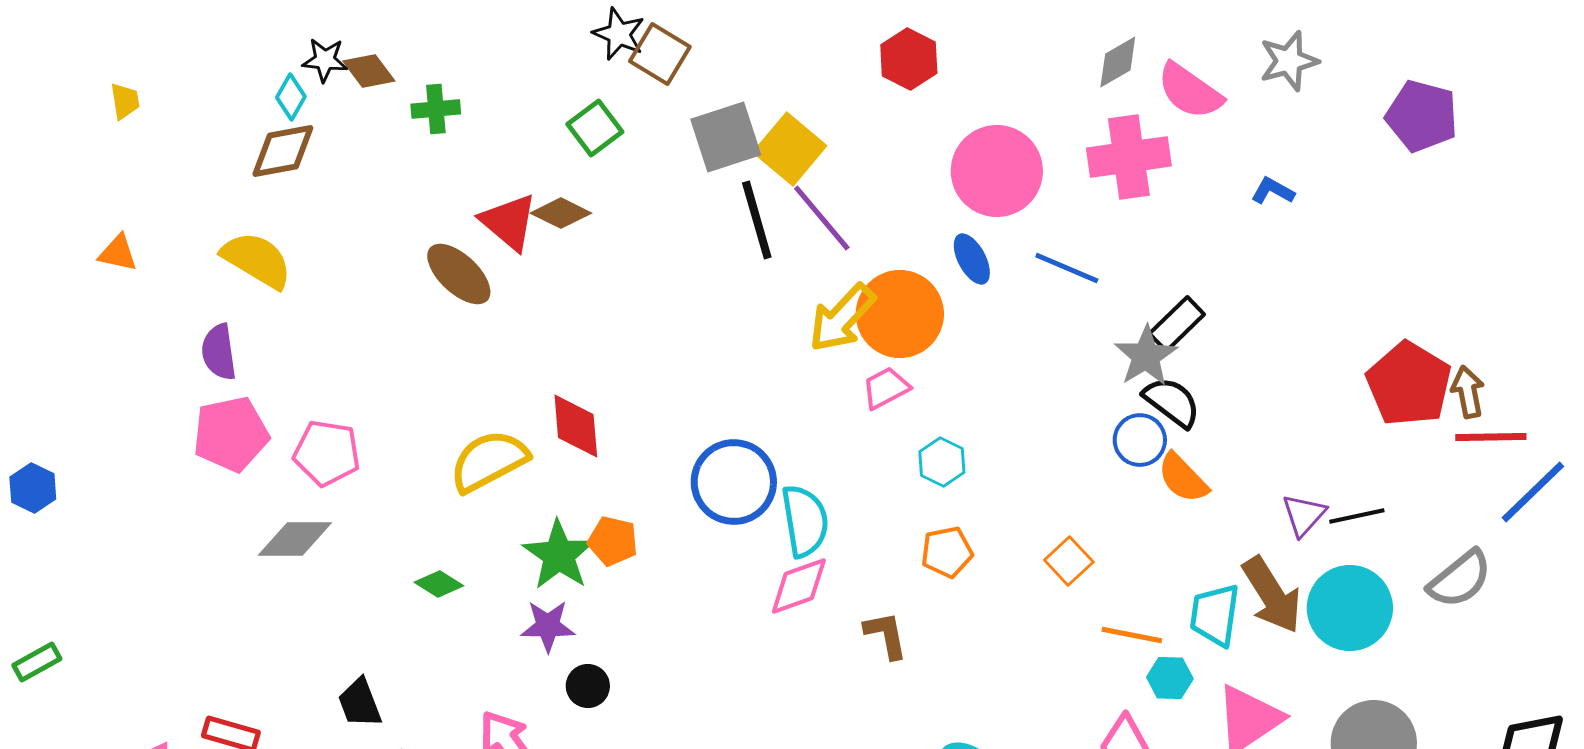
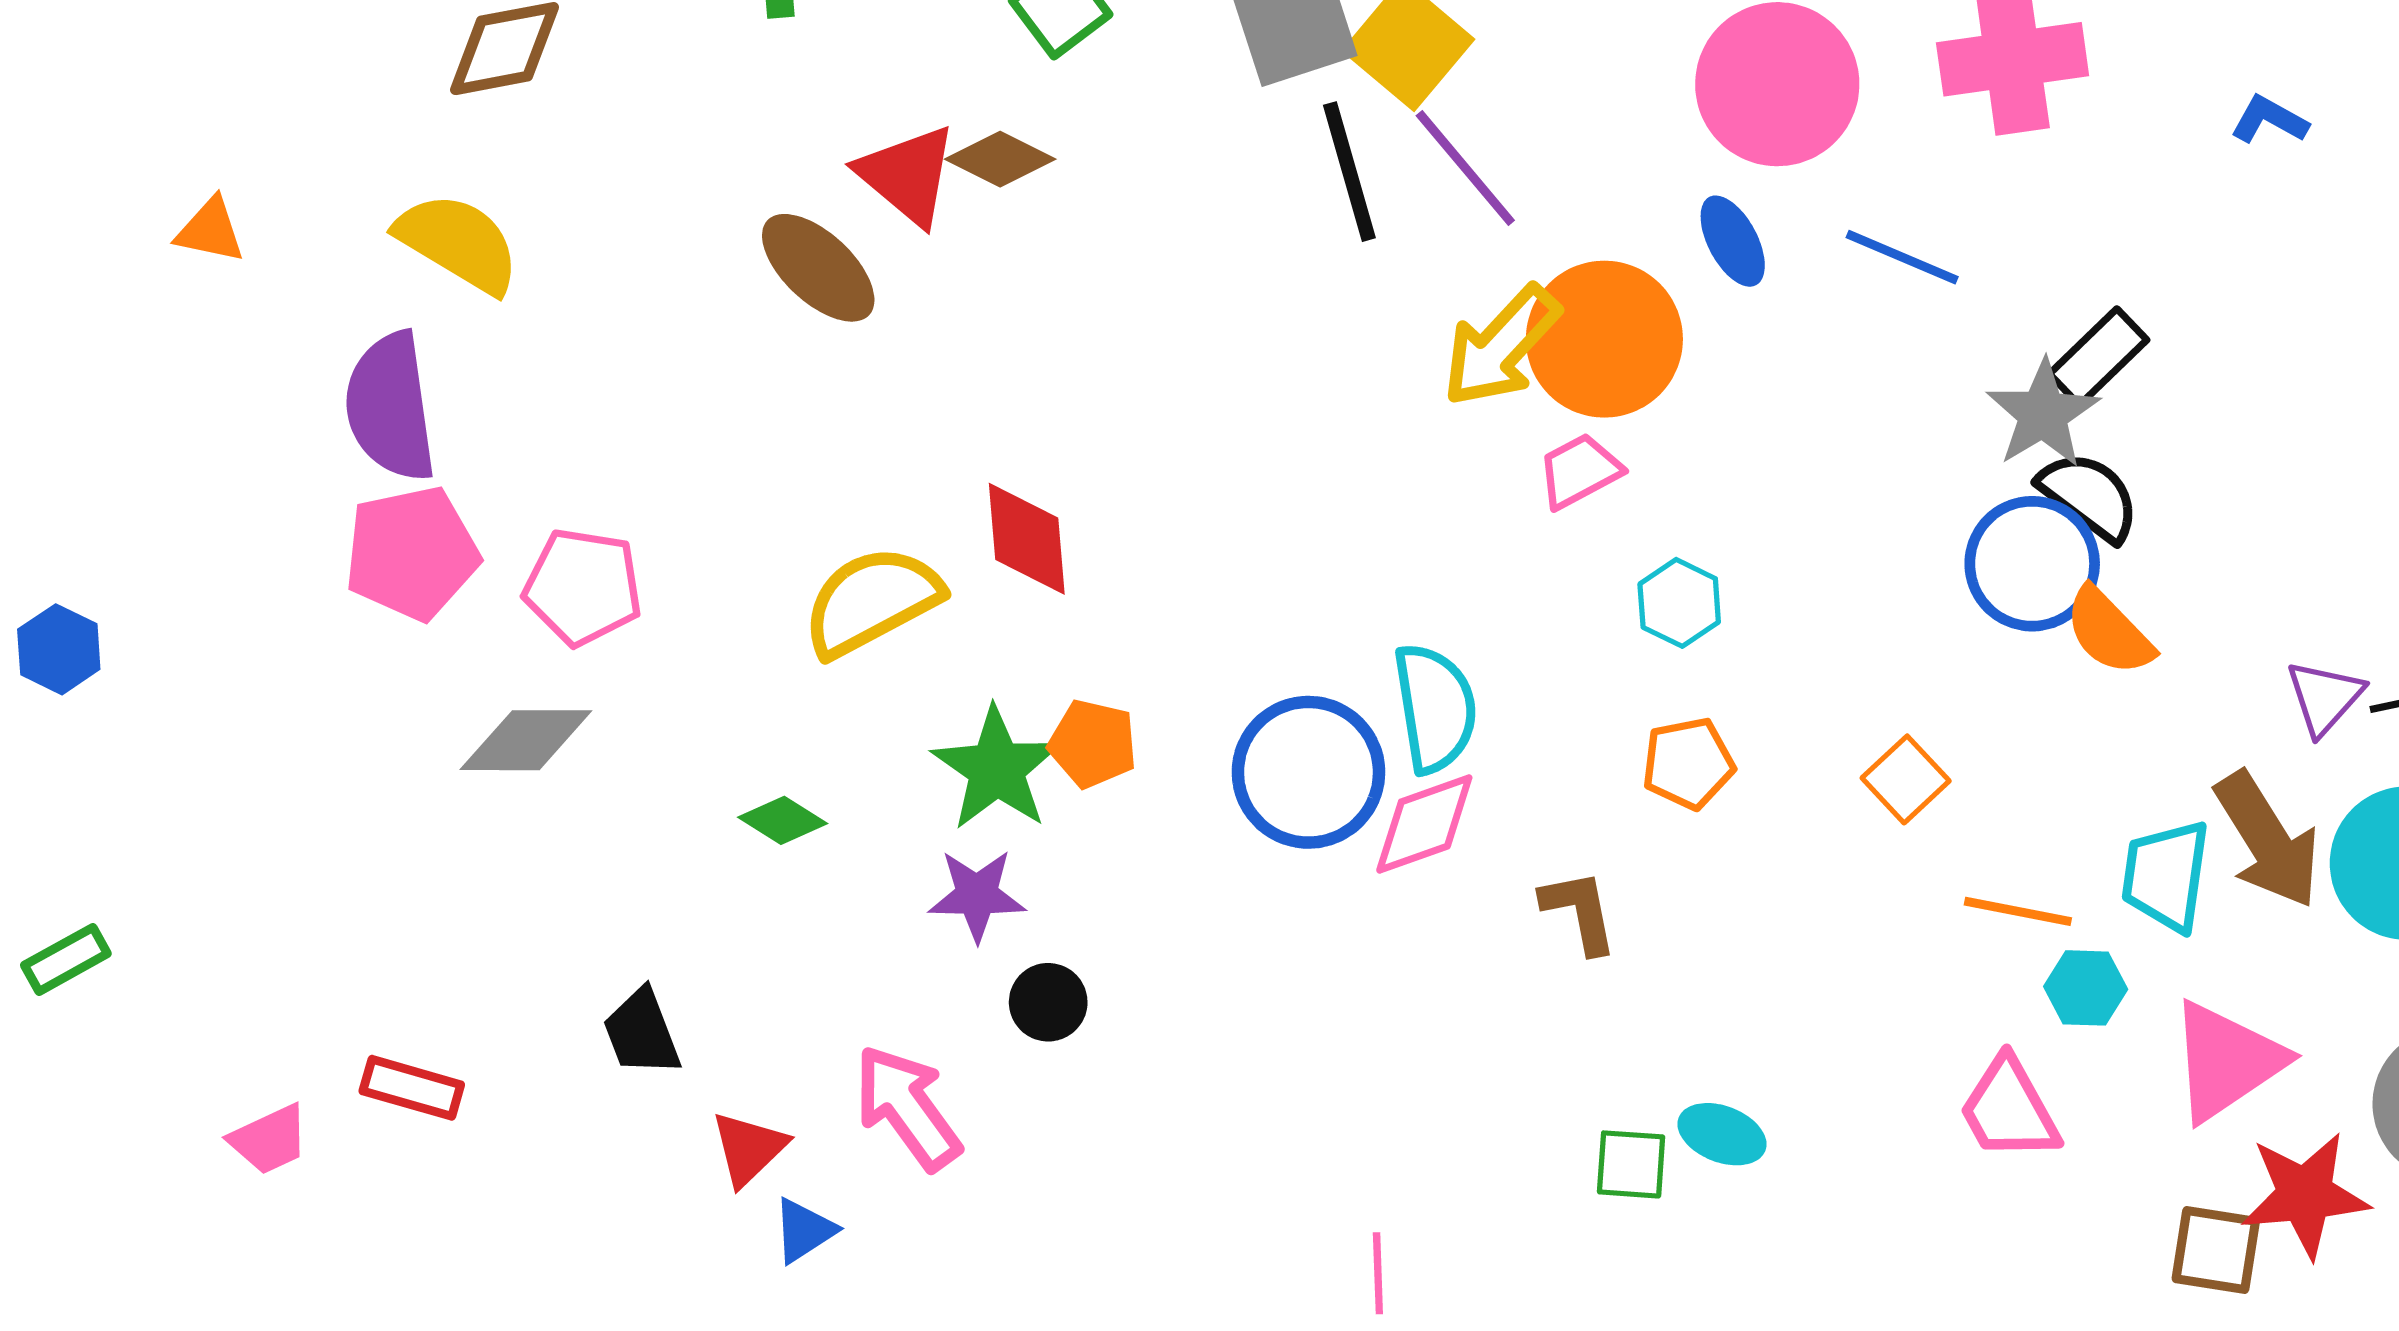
purple semicircle: (219, 352) -> (390, 407), size x1.5
blue circle: (1140, 440) -> (2032, 564), size x1.4
blue circle: (734, 482) -> (1308, 772), moved

